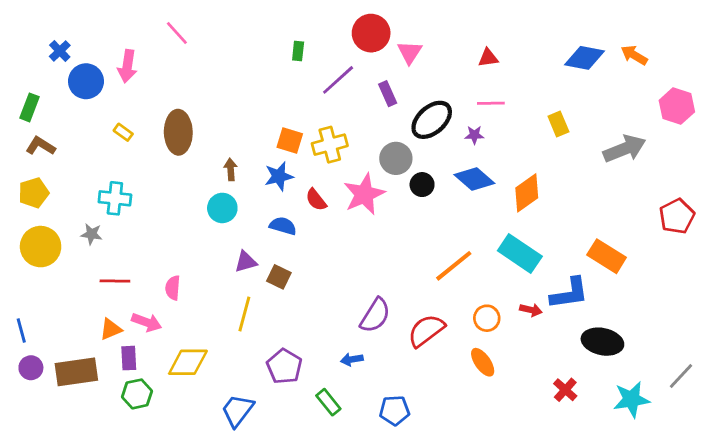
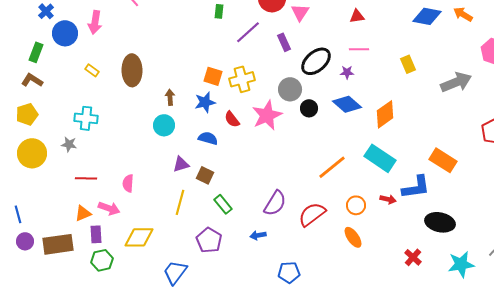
green rectangle: (30, 107) -> (36, 52), moved
green rectangle: (328, 402) -> (223, 204), moved

